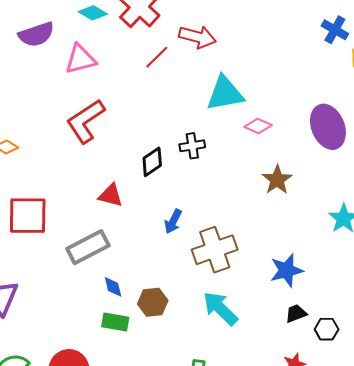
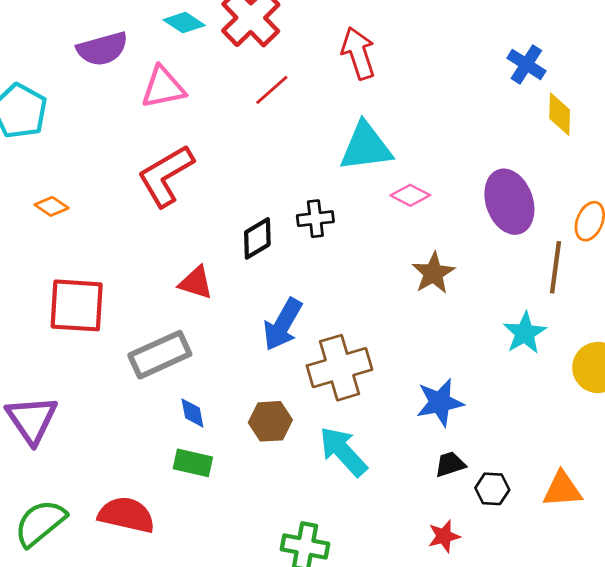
red arrow: (197, 37) -> (358, 53), moved, turned -126
blue arrow: (173, 221) -> (283, 324), size x1.5
brown hexagon: (153, 302) -> (270, 421), moved

